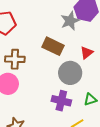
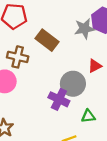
brown rectangle: (53, 46) -> (47, 40), moved
purple cross: (61, 101) -> (59, 99), moved

